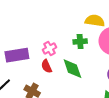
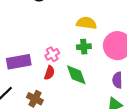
yellow semicircle: (95, 21) -> (86, 23), moved
red semicircle: (47, 66) -> (49, 73), turned -136

